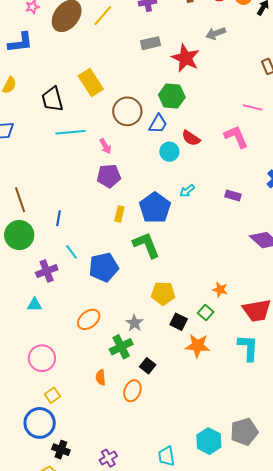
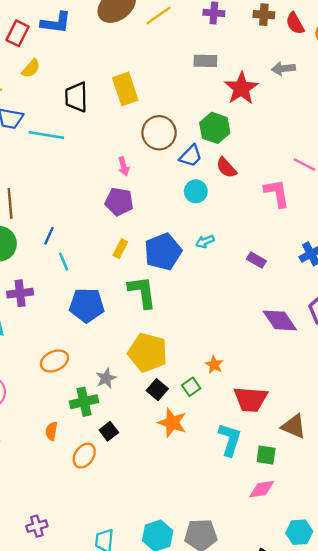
cyan line: (70, 132) -> (46, 135), moved
red semicircle: (191, 138) -> (226, 168), moved
cyan line: (72, 252) -> (64, 262), moved
yellow pentagon: (163, 293) -> (148, 353), size x1.4

